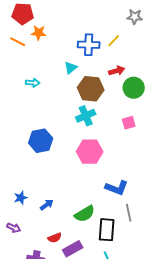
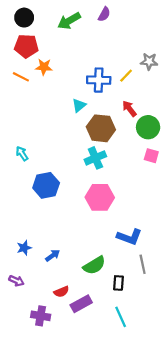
gray star: (135, 17) -> (149, 61), moved
red arrow: (117, 71) -> (129, 109), turned -112
cyan arrow: (33, 83) -> (22, 154), moved, turned -128
pink square: (129, 123) -> (151, 156), moved, turned 32
black rectangle: (107, 230) -> (118, 283), size x0.6

